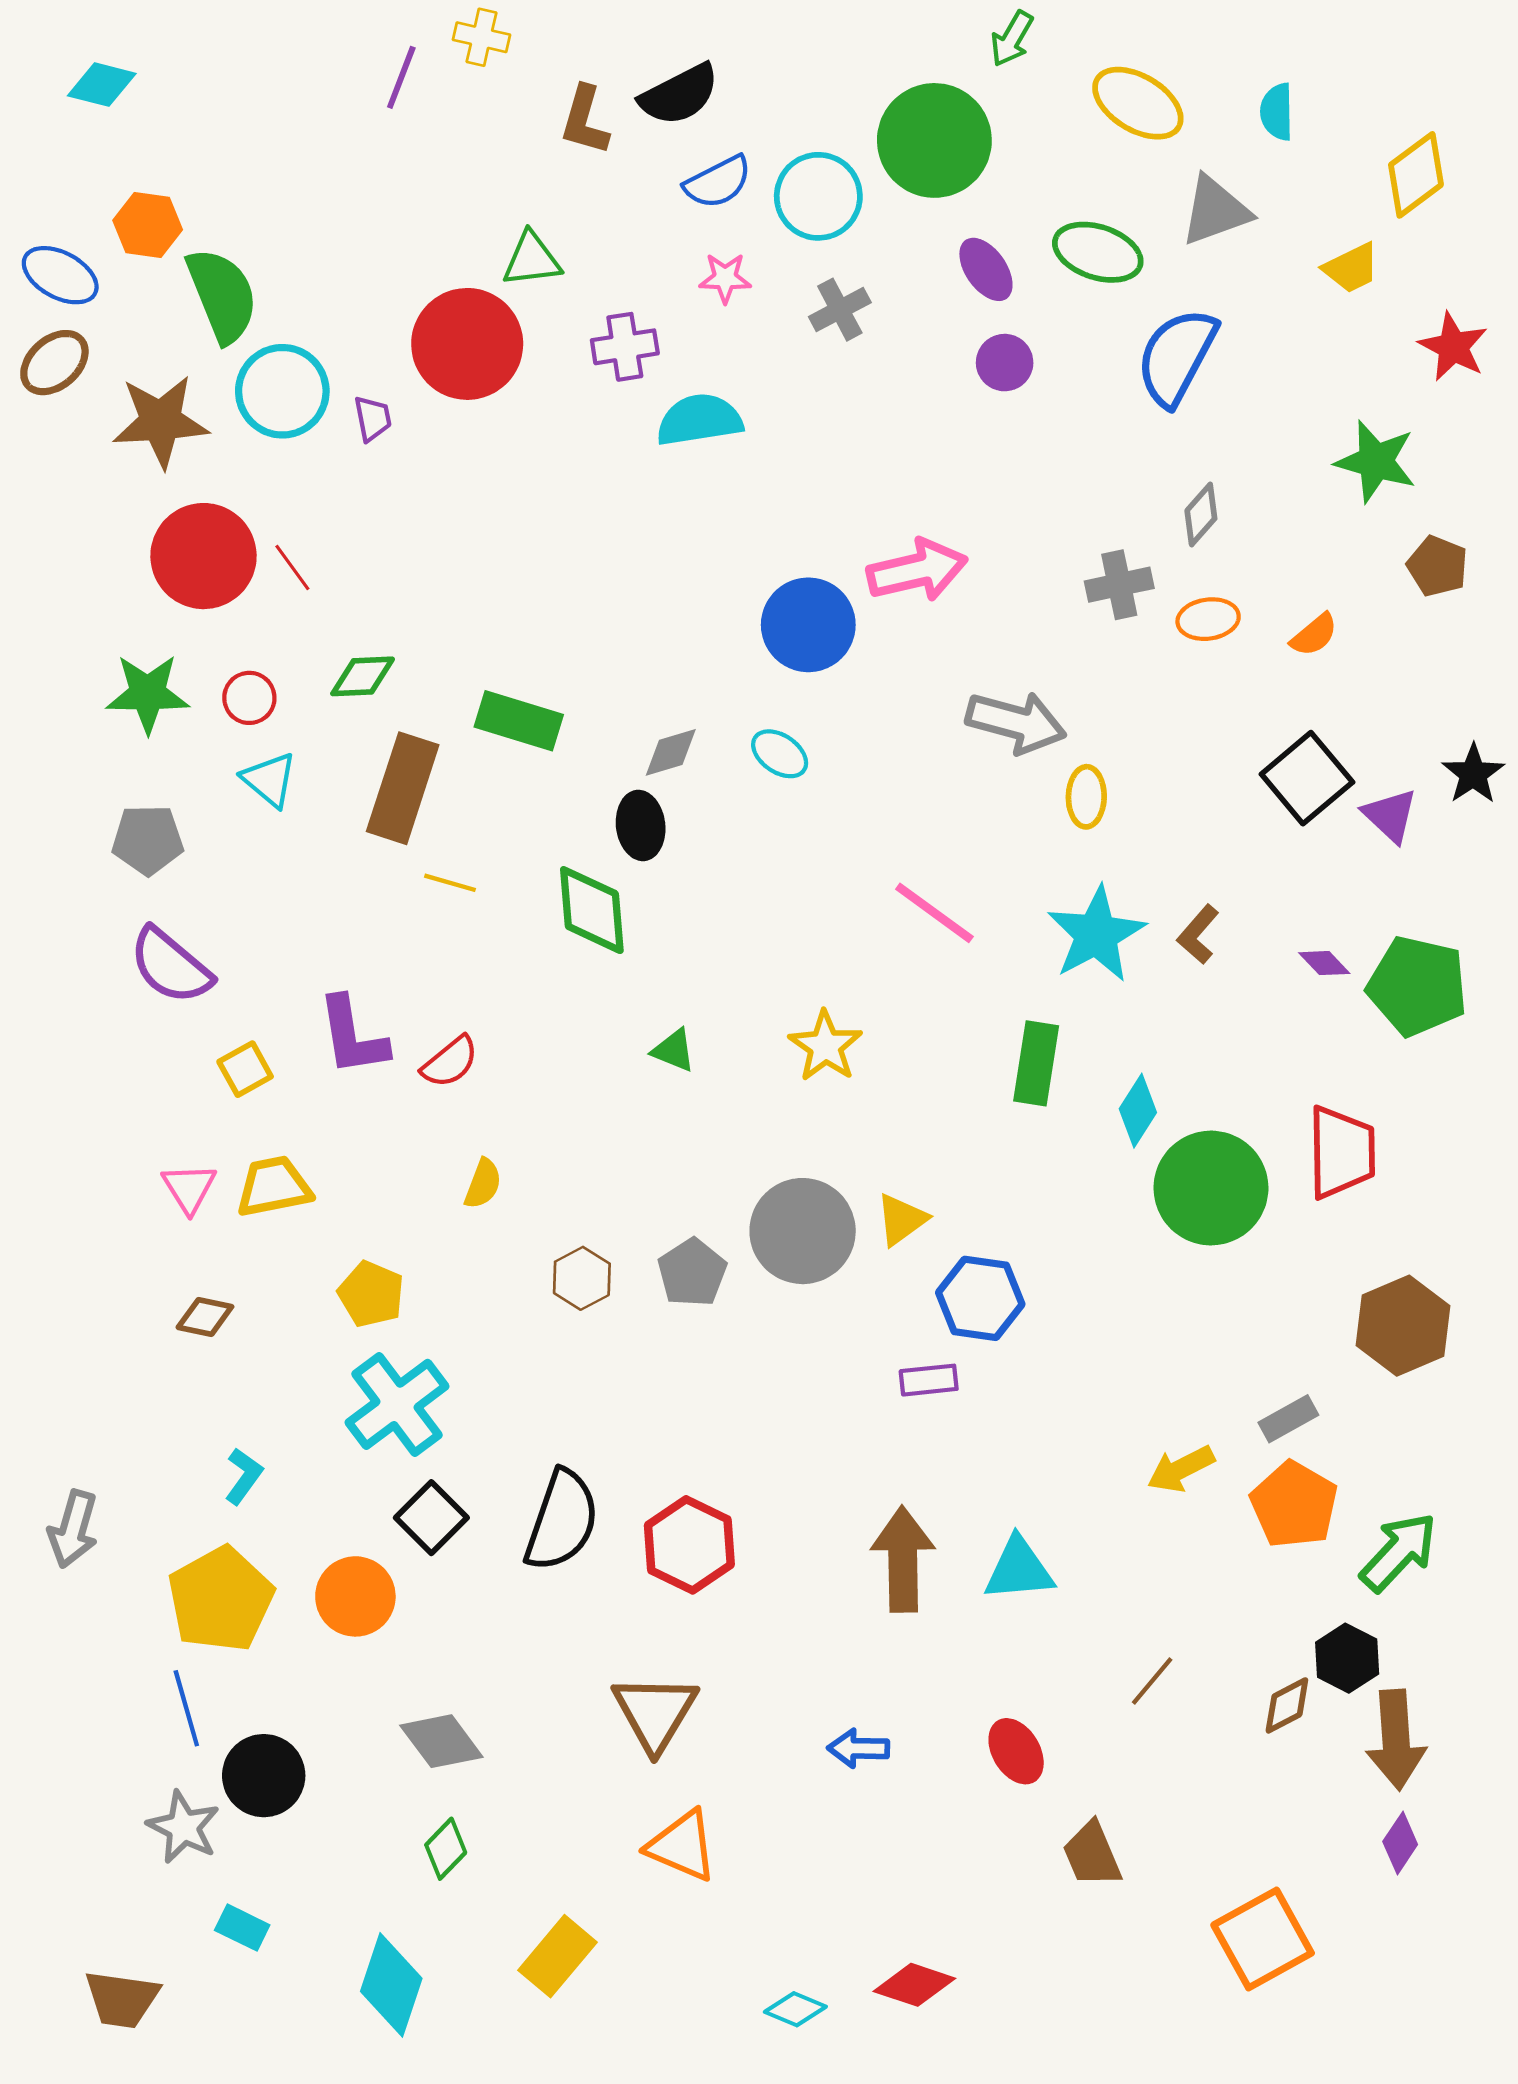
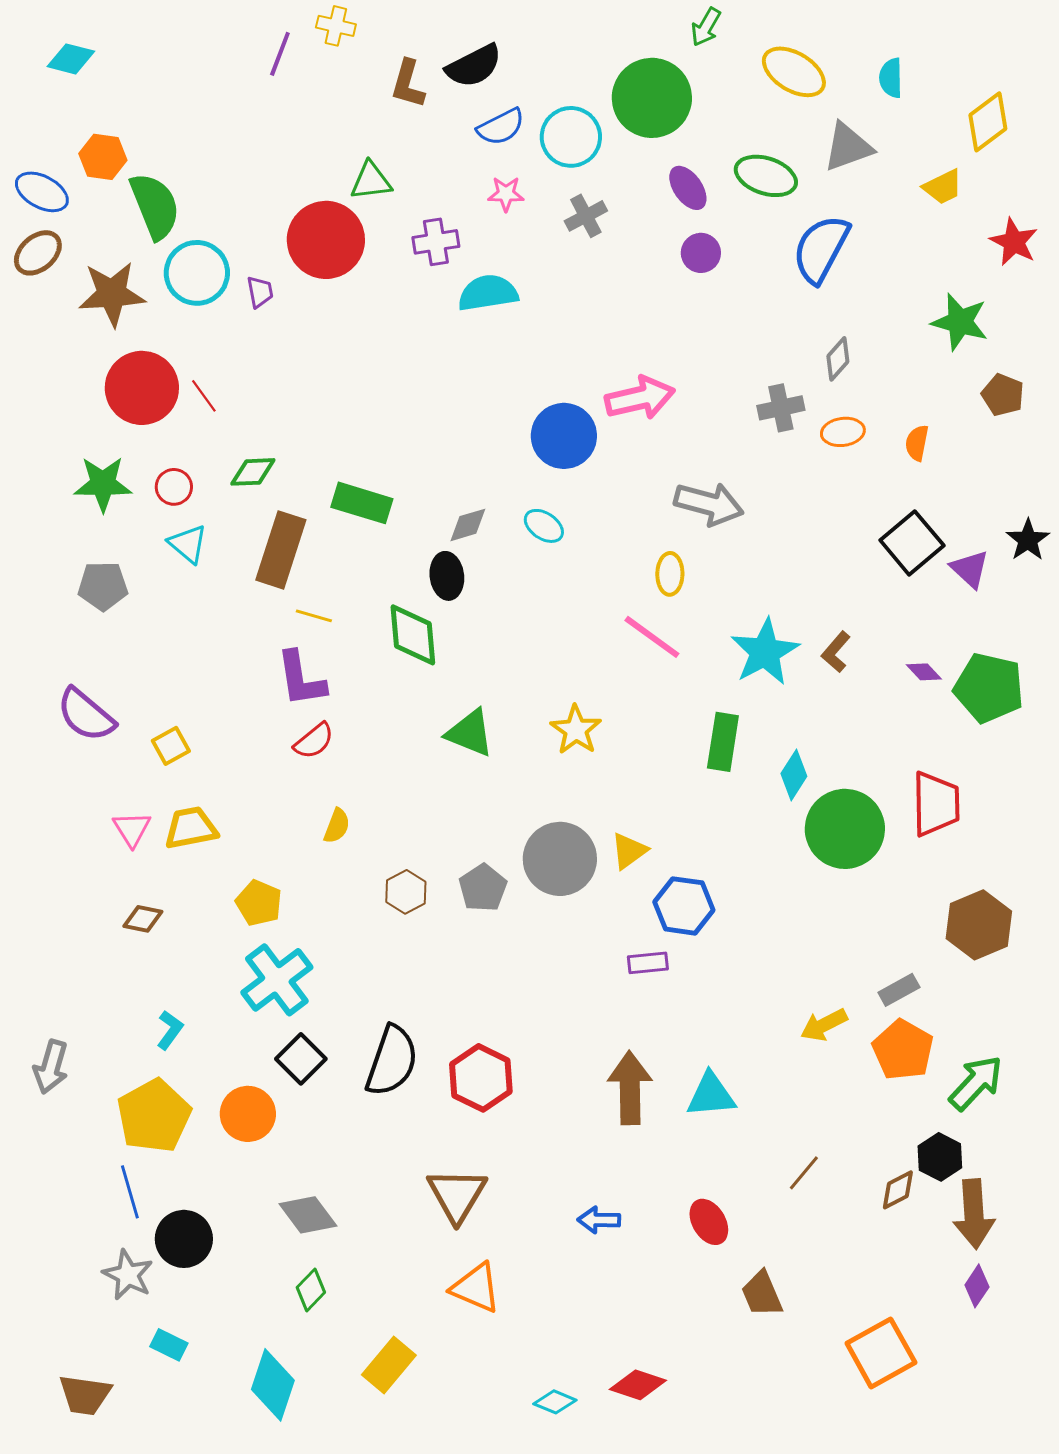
orange semicircle: (1314, 635) -> (917, 443), turned 141
yellow ellipse: (1086, 797) -> (670, 574), moved
purple semicircle: (171, 966) -> (86, 715), moved
purple L-shape: (353, 1036) -> (301, 679), moved
green triangle: (674, 1050) -> (470, 733), size x1.6

